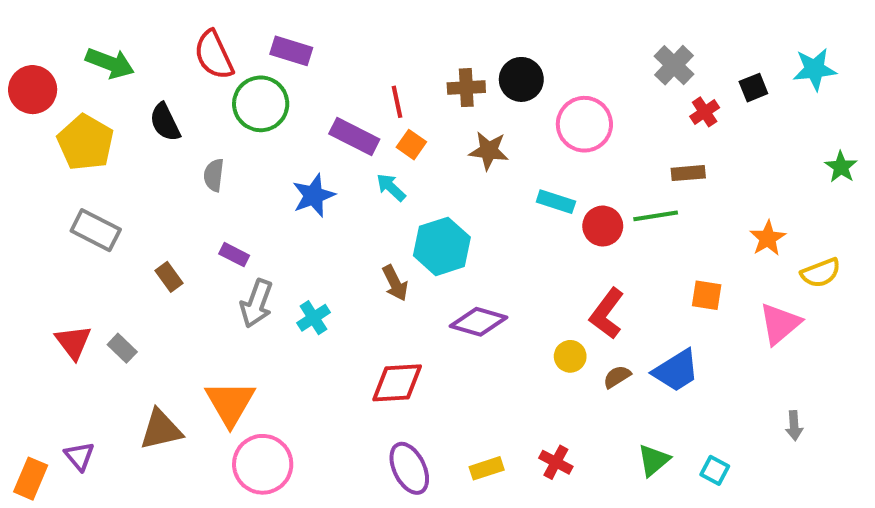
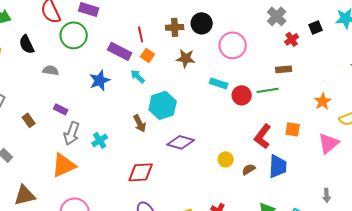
gray semicircle: (214, 175) -> (51, 70), turned 91
red L-shape: (607, 314) -> (263, 136), moved
blue trapezoid: (676, 371) -> (278, 166), turned -55
orange triangle: (230, 403) -> (64, 165), moved, turned 36
gray arrow: (794, 426) -> (327, 195), moved

